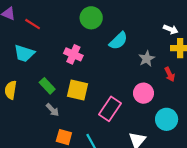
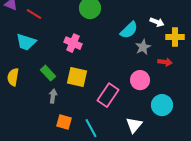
white arrow: (171, 29) -> (157, 22), moved
cyan semicircle: (118, 41) -> (129, 30), moved
red arrow: (170, 74) -> (165, 62), turned -56
gray arrow: (52, 110) -> (53, 96), turned -128

